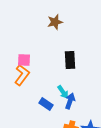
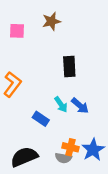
pink square: (24, 60) -> (17, 31), moved
blue arrow: (70, 101) -> (80, 106), moved, turned 112

